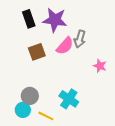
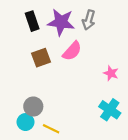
gray arrow: (80, 39) -> (89, 20), moved
cyan cross: (69, 99) -> (110, 110), moved

